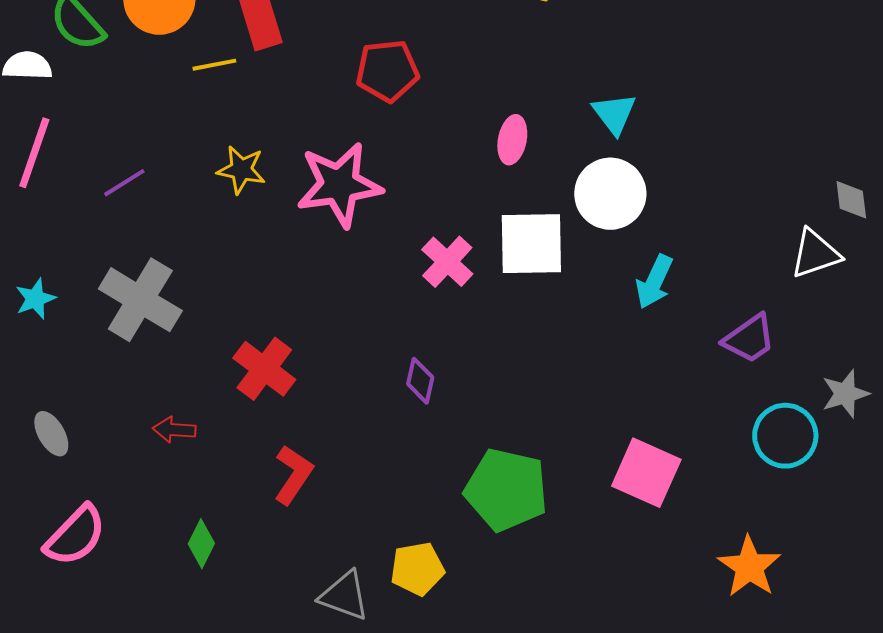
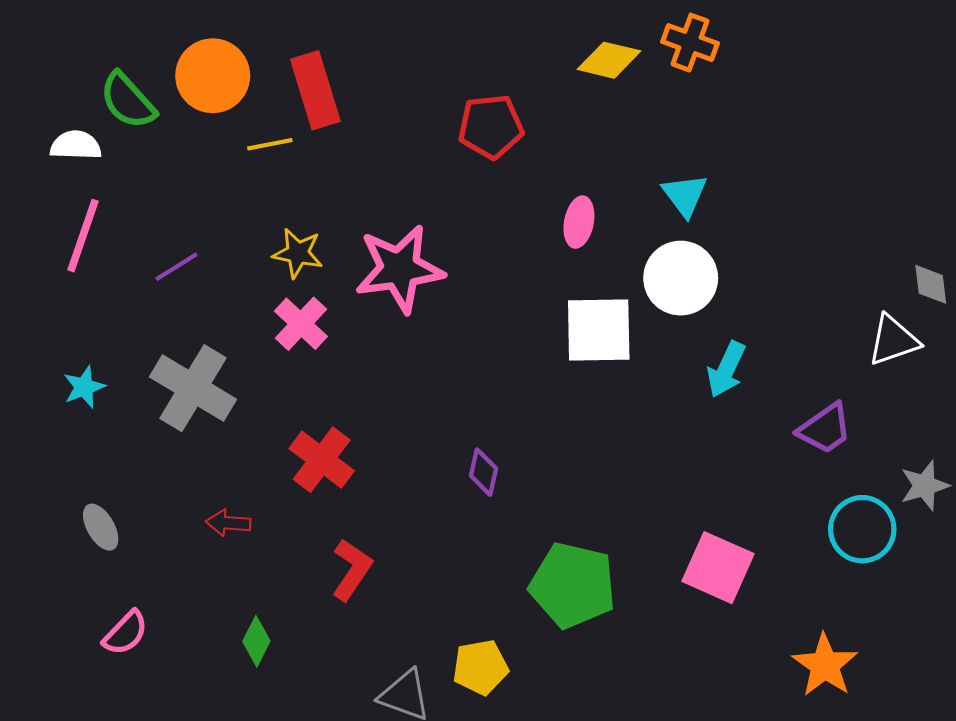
red pentagon: (387, 71) -> (491, 127), moved
pink cross: (447, 262) -> (301, 324), moved
pink semicircle: (75, 536) -> (126, 633), size x0.7

